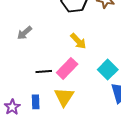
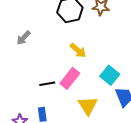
gray arrow: (25, 33) -> (24, 38), moved
yellow triangle: (64, 97) -> (88, 106), moved

